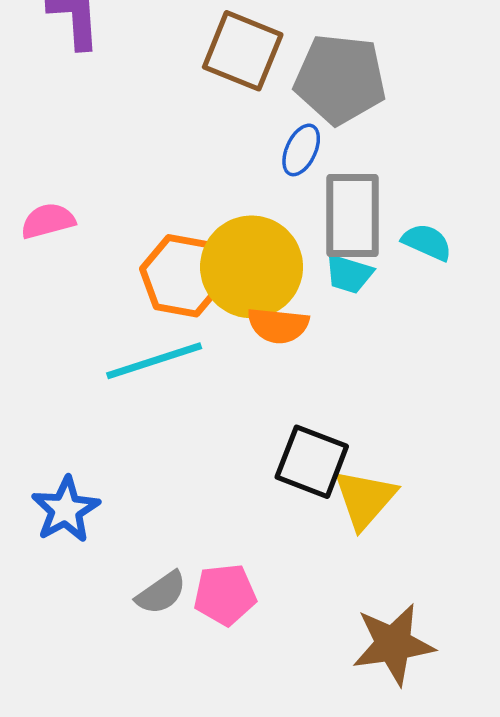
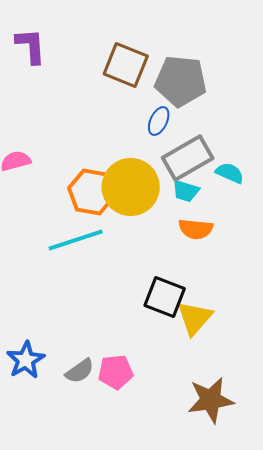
gray rectangle: (353, 216) -> (188, 158), turned 60
orange semicircle: (278, 325) -> (196, 229), moved
blue star: (66, 510) -> (26, 360), moved

